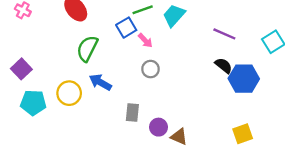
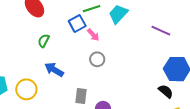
green semicircle: (87, 49) -> (44, 41), size x0.6
black semicircle: (224, 66) -> (166, 91), moved
yellow circle: (69, 93) -> (26, 89), moved

